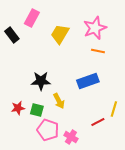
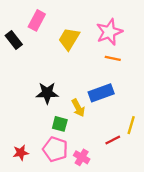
yellow arrow: (59, 101) -> (78, 108), moved
red star: (18, 108) -> (21, 153), moved
green square: (37, 110) -> (60, 124), moved

